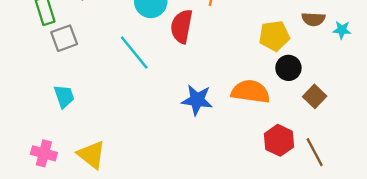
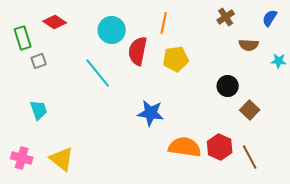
cyan star: (342, 30) -> (279, 61), moved
yellow pentagon: (274, 36) -> (176, 59), moved
gray square: (64, 38) -> (39, 61), size x0.7
orange semicircle: (250, 92) -> (185, 147), moved

